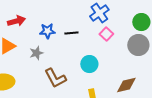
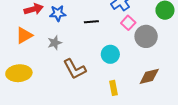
blue star: (47, 31) -> (58, 13), moved
gray circle: (138, 45) -> (146, 36), moved

